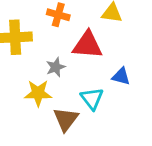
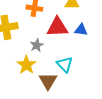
blue triangle: (121, 76) -> (81, 30), moved
yellow star: (38, 93) -> (26, 65), turned -30

